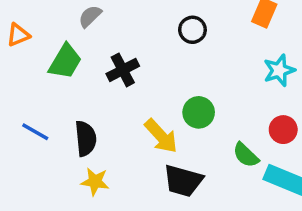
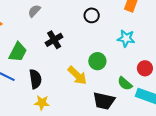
green trapezoid: (65, 61) -> (18, 52), moved
cyan star: (279, 70) -> (126, 38), moved, turned 30
black trapezoid: (183, 181) -> (104, 101), moved

